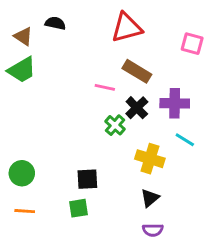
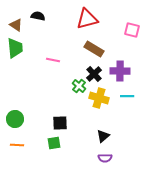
green trapezoid: (22, 70) -> (15, 48), turned -65
pink line: (105, 87) -> (53, 60), moved
cyan line: (185, 140) -> (127, 96), turned -32
yellow cross: (150, 159) -> (99, 98), moved

